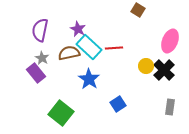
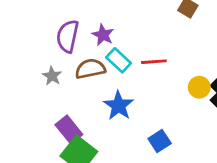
purple semicircle: (40, 30) -> (68, 36), moved
cyan rectangle: (89, 47) -> (119, 60), size x0.7
purple rectangle: (36, 73) -> (69, 130), moved

